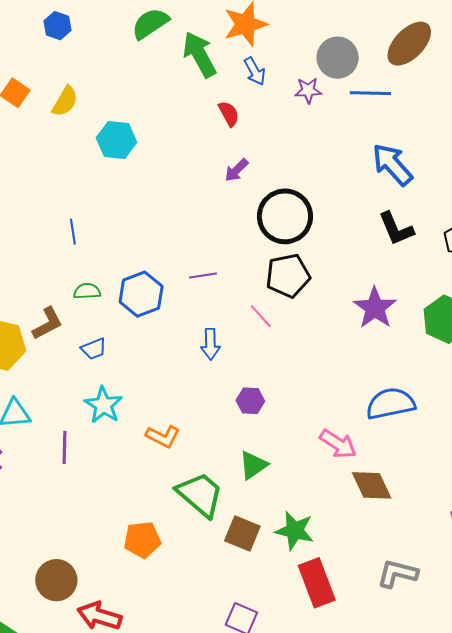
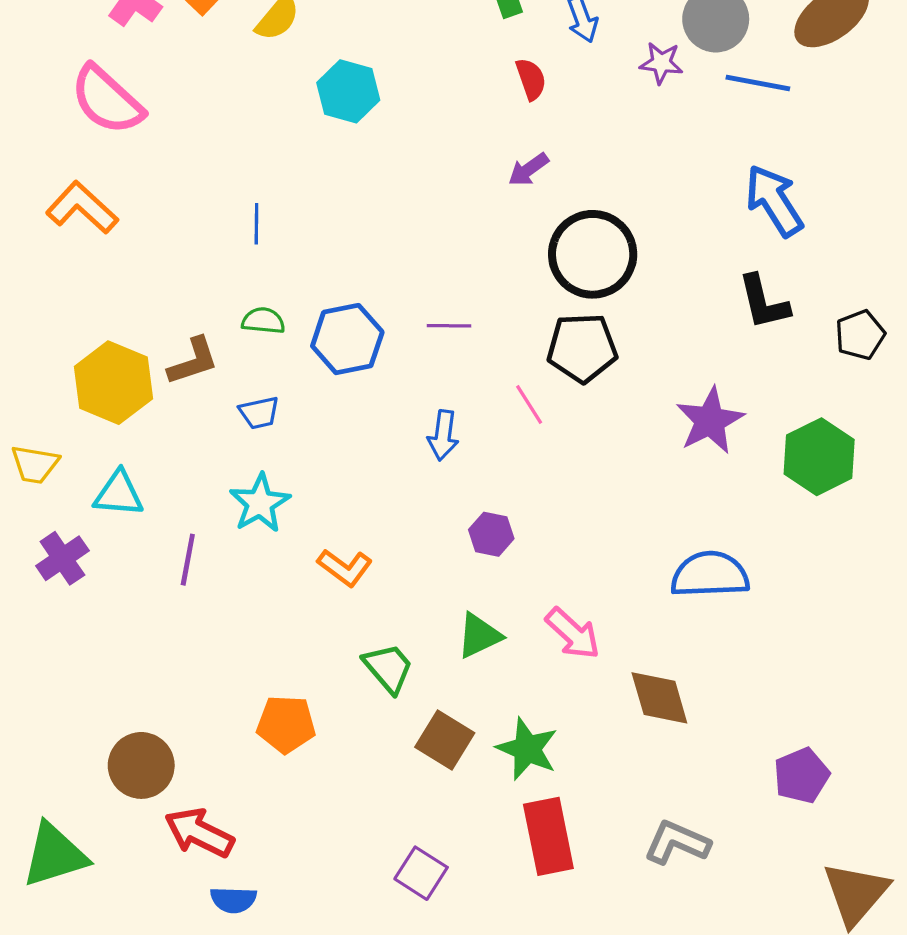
pink arrow: (338, 444) -> (573, 633), moved
green trapezoid: (200, 494) -> (388, 668), size x0.7

